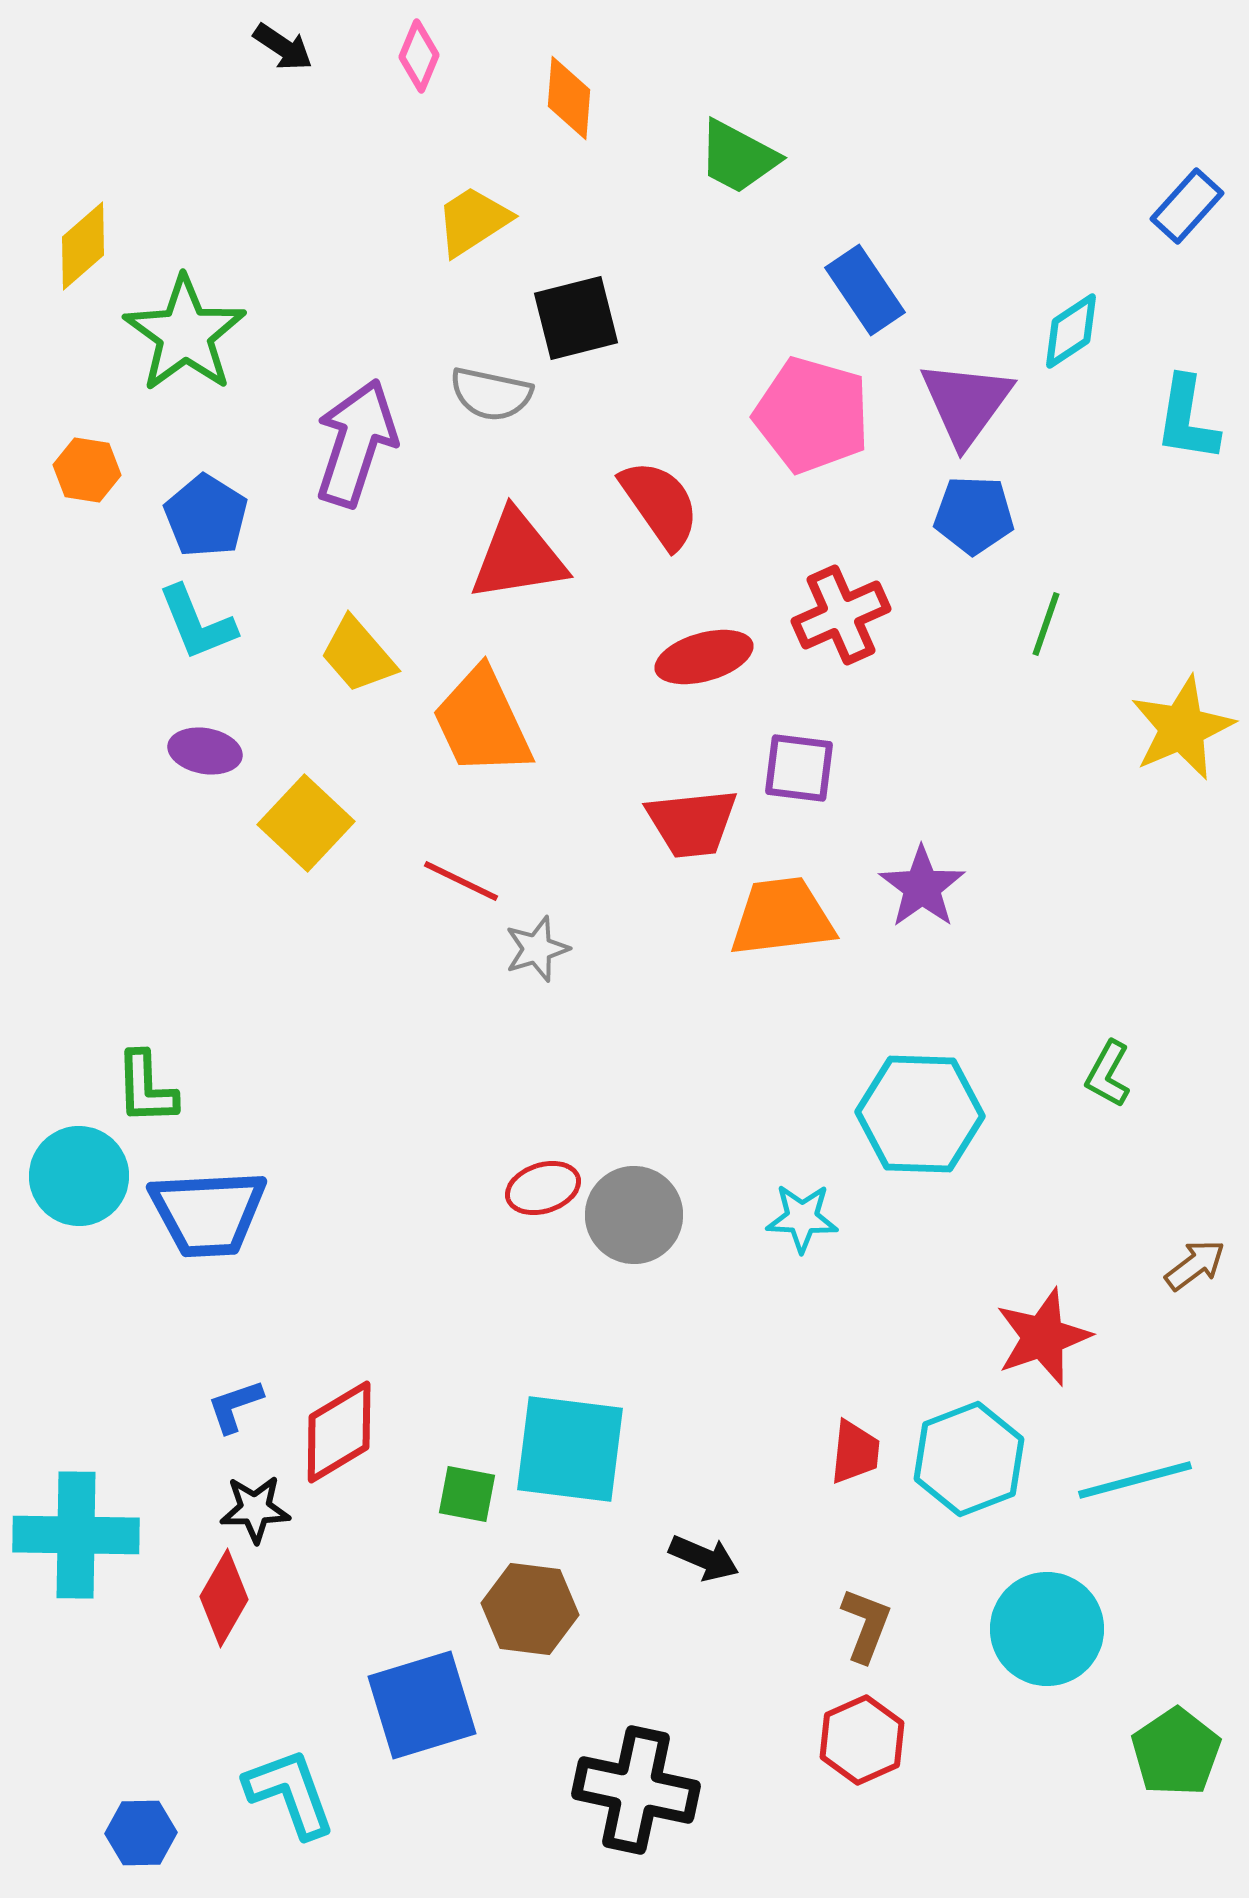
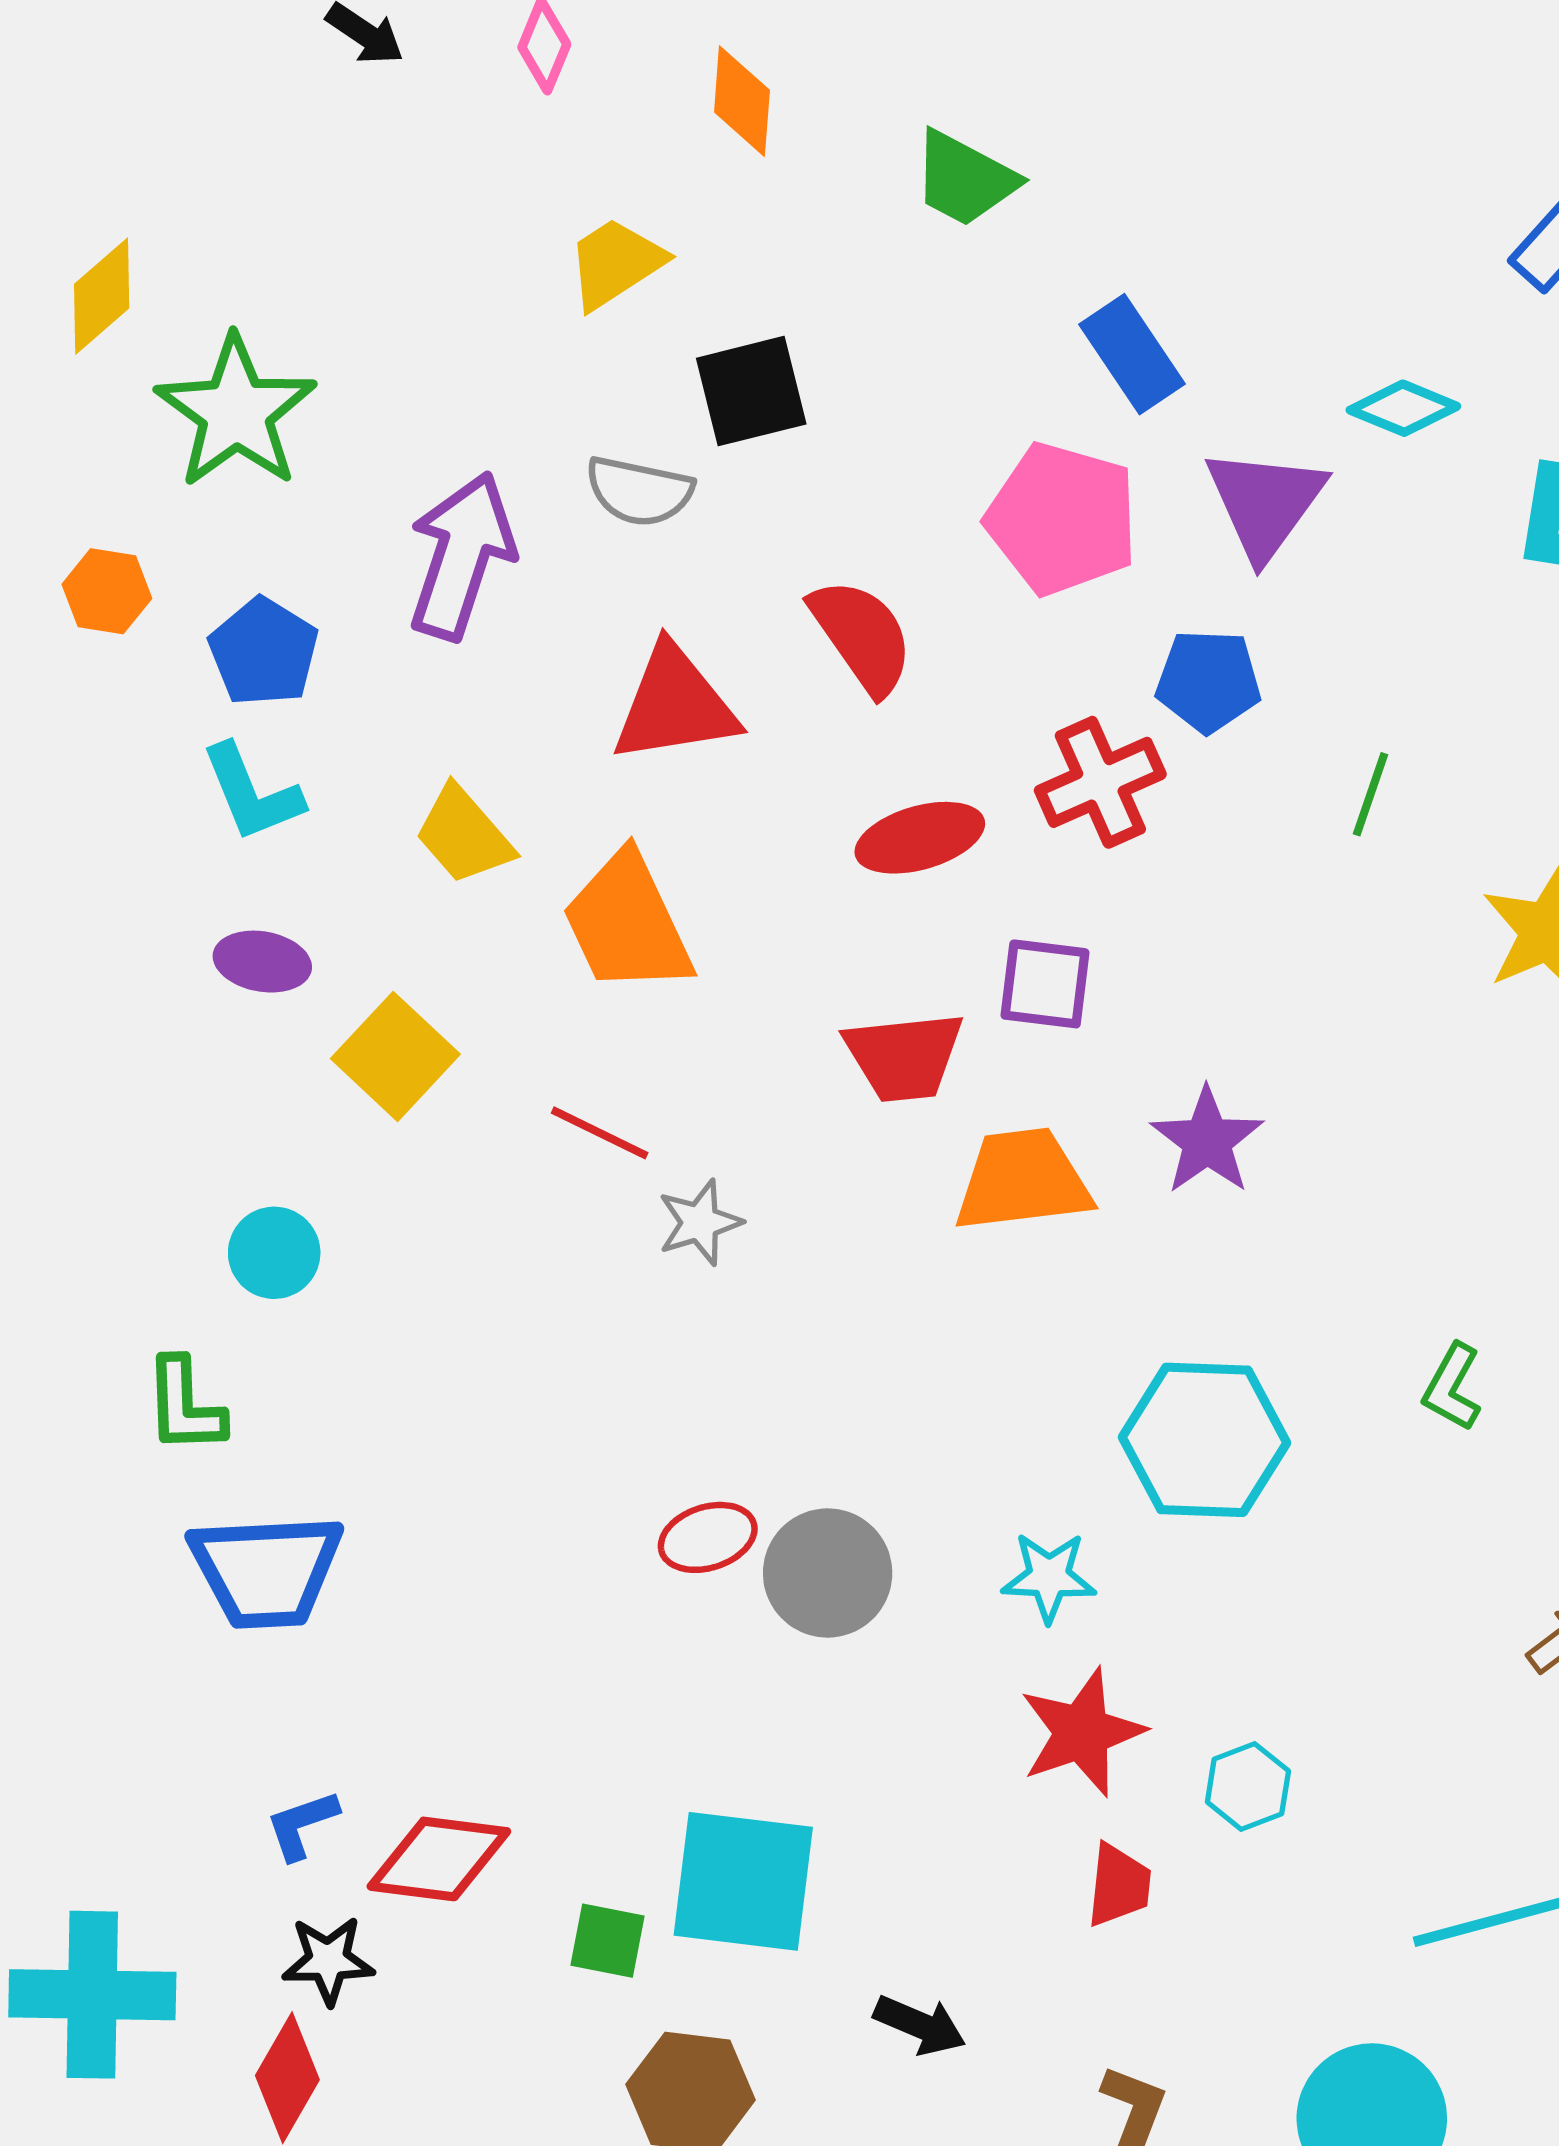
cyan diamond: (1071, 331) -> (1403, 408), turned 56
blue pentagon: (974, 515) -> (1208, 681), moved
cyan circle: (79, 1176) -> (274, 1253), moved, size x0.7
red star: (1043, 1337) -> (1082, 1732), moved
red diamond: (339, 1432) -> (439, 1859), turned 38
cyan hexagon: (969, 1459) -> (1248, 1786), moved, size x0.6

